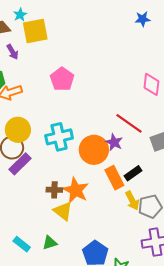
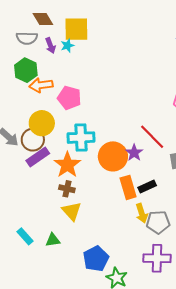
cyan star: (20, 15) -> (67, 46), moved
pink pentagon: (62, 79) -> (69, 98), moved, turned -30
orange star: (76, 190) -> (67, 165), moved

